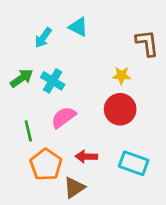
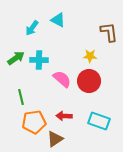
cyan cross: (53, 81) -> (39, 60), turned -30
pink semicircle: (63, 117) -> (62, 79), moved, turned 78
orange pentagon: (46, 165) -> (34, 122), turned 30

